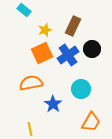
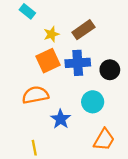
brown rectangle: (73, 26) -> (83, 30), turned 30
black circle: (92, 49) -> (110, 70), moved
blue cross: (68, 55) -> (78, 63), turned 30

